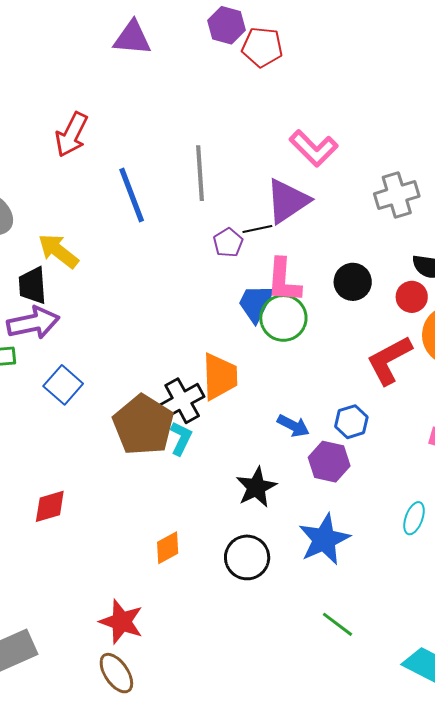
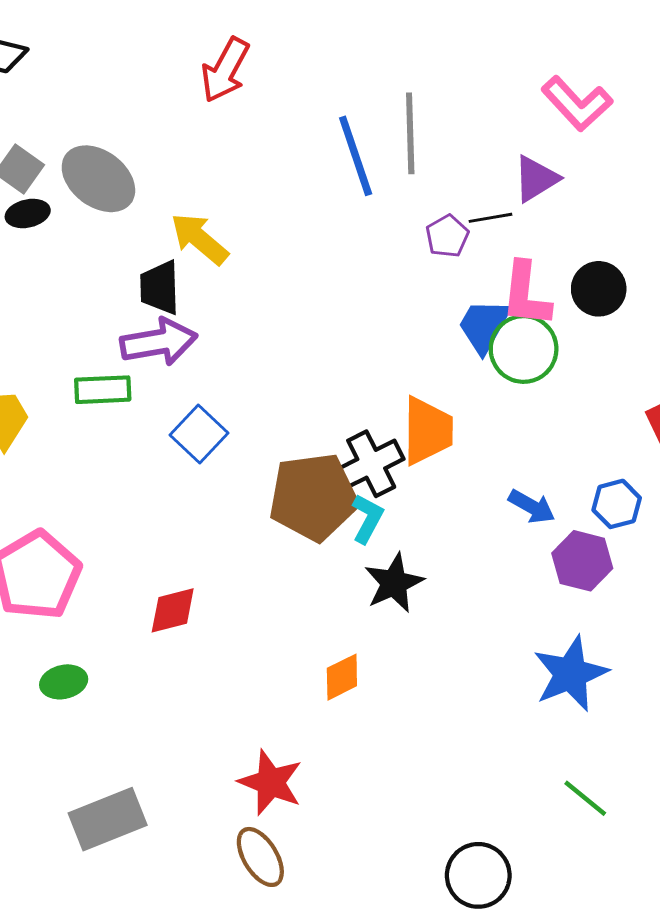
blue line: (132, 195) -> (356, 156), moved
purple triangle: (287, 201) -> (536, 179), size x0.7
black circle: (353, 282) -> (599, 289), moved
brown pentagon: (143, 425) -> (313, 497), turned 30
black star: (256, 487) -> (394, 583), moved
black circle: (247, 557) -> (478, 875), moved

